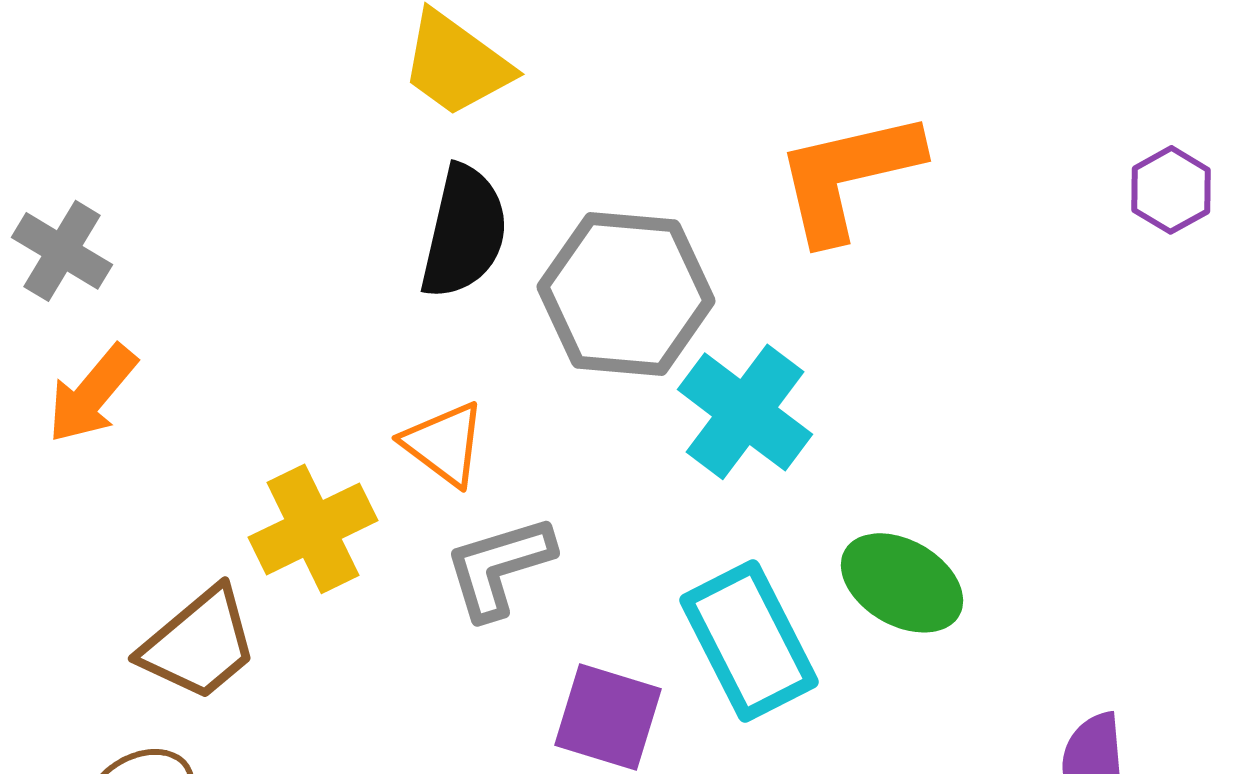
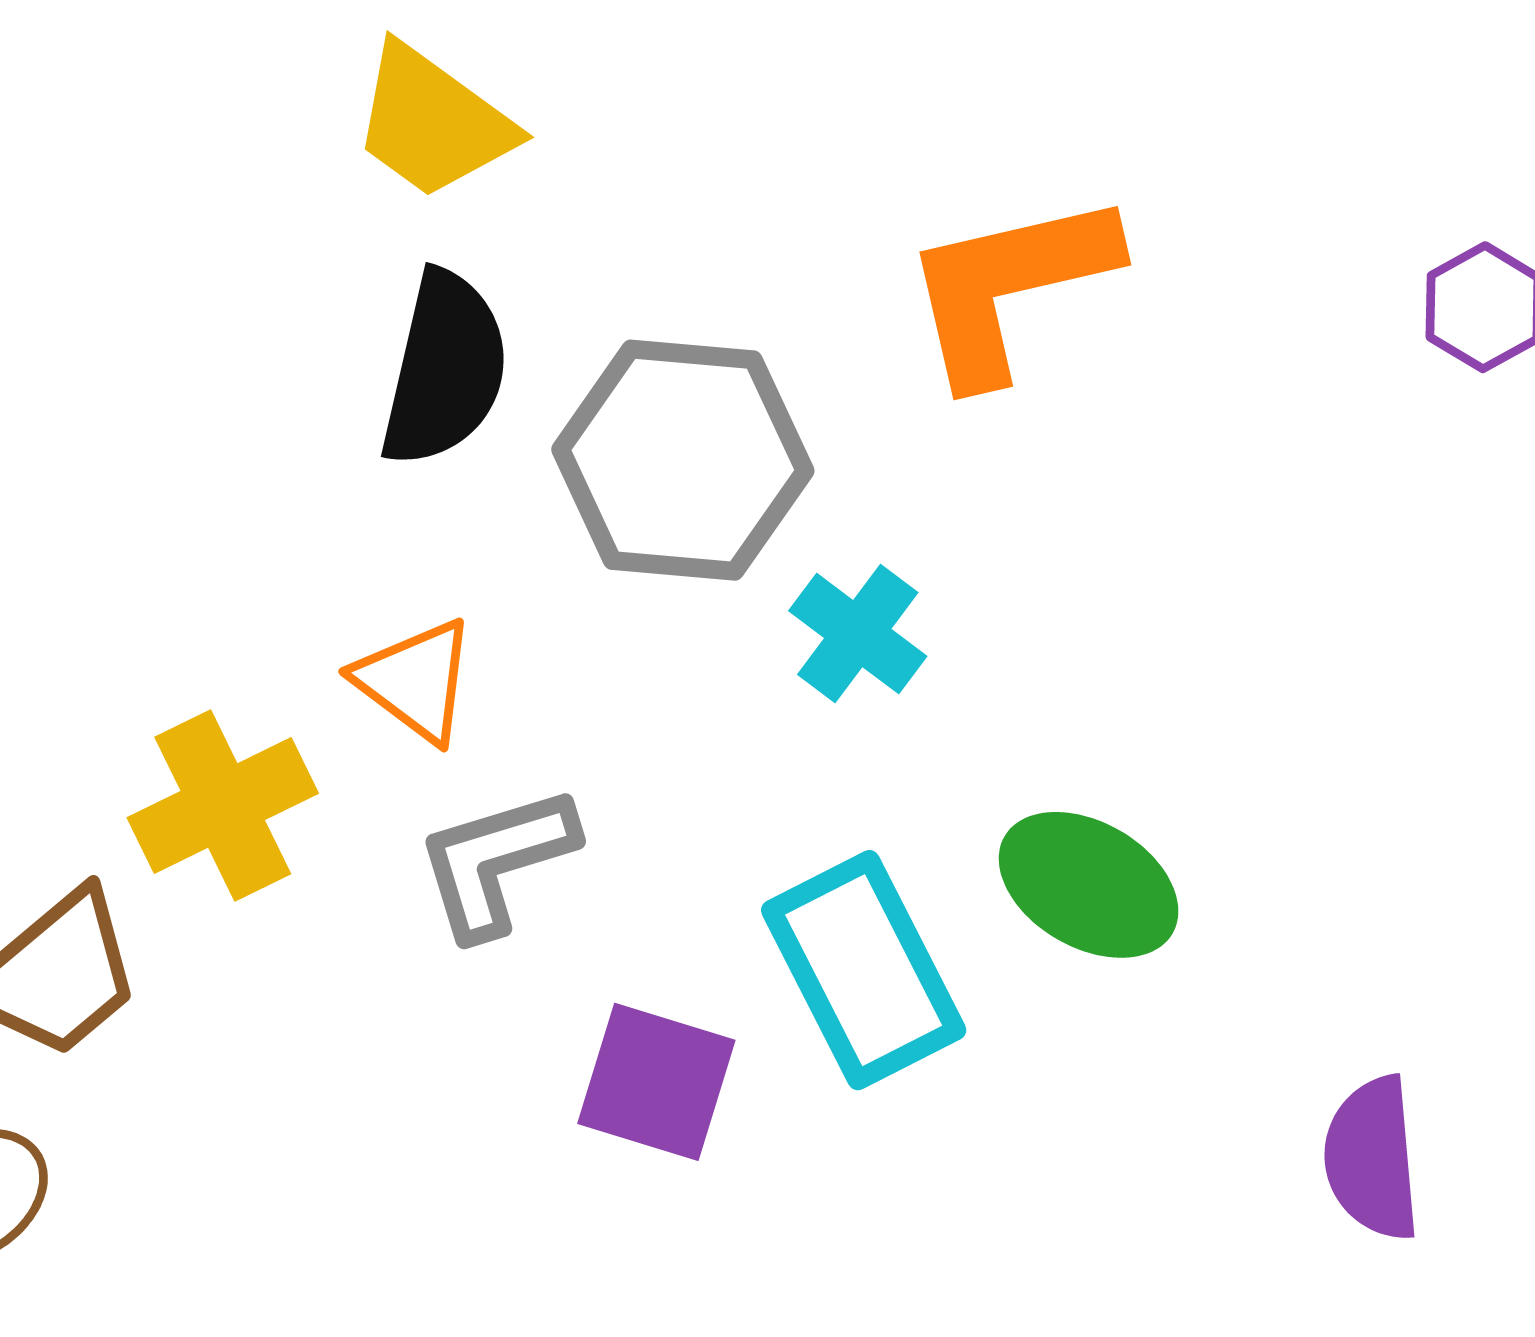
cyan cross: (745, 412) -> (858, 634), size x0.7

